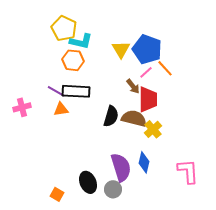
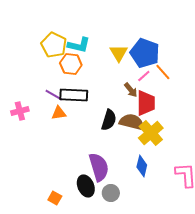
yellow pentagon: (64, 28) -> (54, 45), moved
yellow cross: (153, 129) -> (151, 133), size x1.4
purple semicircle: (121, 167) -> (99, 167), moved

